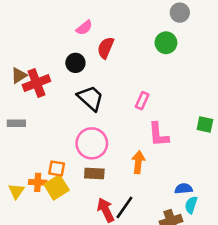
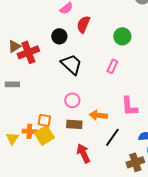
green circle: (166, 43) -> (122, 36), moved
pink L-shape: (158, 135) -> (129, 106), moved
pink circle: (92, 143) -> (72, 100), size x0.6
orange arrow: (138, 162) -> (98, 115), moved, turned -90
black line: (124, 207) -> (112, 137), moved

